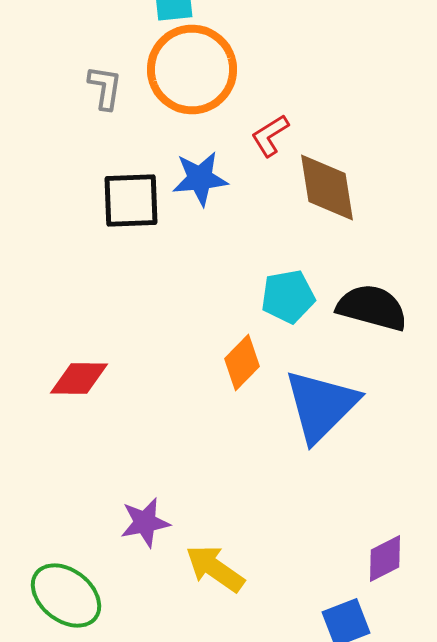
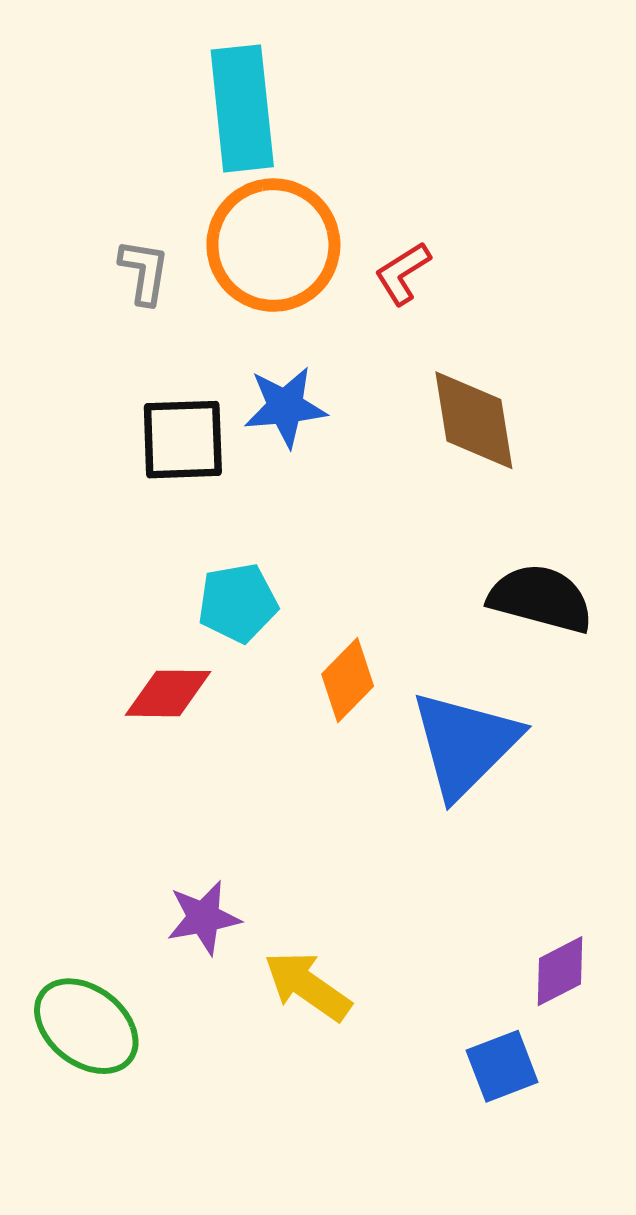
red L-shape: (270, 136) -> (403, 273), moved
cyan pentagon: (288, 296) -> (238, 603), moved
red diamond: (79, 378) -> (168, 693), moved

